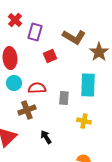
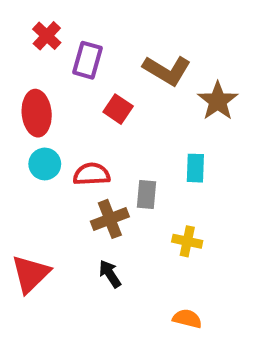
red square: (50, 56) -> (118, 109), turned -32
cyan rectangle: (88, 85) -> (195, 168), size x0.6
brown cross: (27, 110) -> (110, 219), moved

